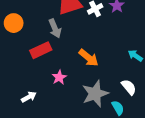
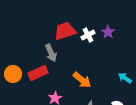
orange circle: (14, 23) -> (13, 74), moved

